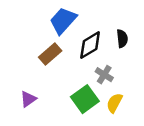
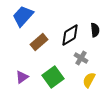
blue trapezoid: (63, 21) -> (23, 16), moved
green square: (85, 99) -> (53, 77), moved

